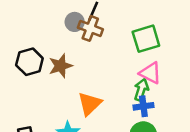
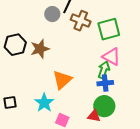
brown cross: (90, 28) -> (81, 21), moved

